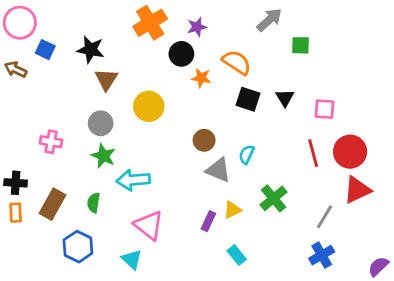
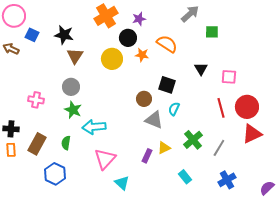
black square: (248, 99) -> (167, 85), moved
yellow circle: (149, 106) -> (112, 59), moved
gray line: (325, 217) -> (219, 148), moved
pink triangle: (149, 225) -> (105, 159), turned 35
cyan rectangle: (237, 255) -> (185, 177), moved
cyan triangle: (132, 259) -> (122, 183), moved

